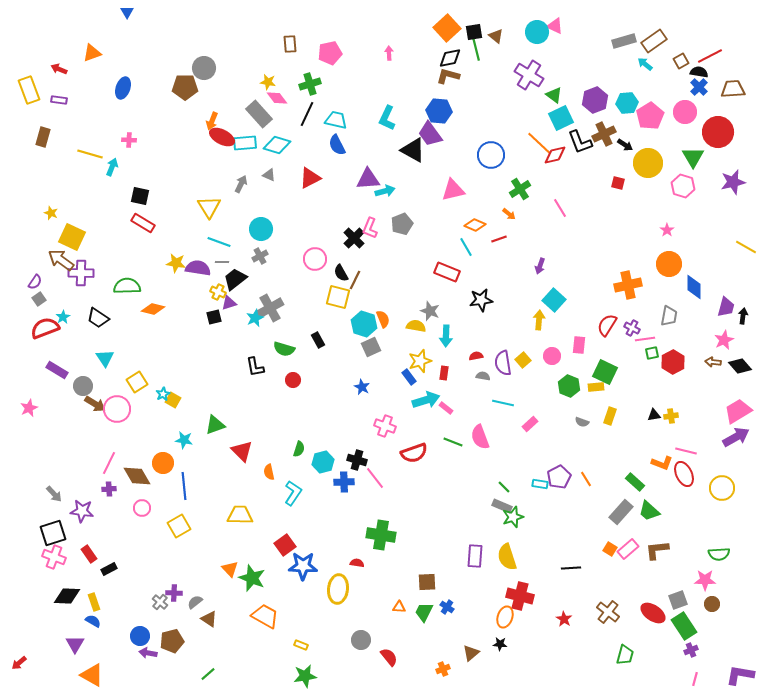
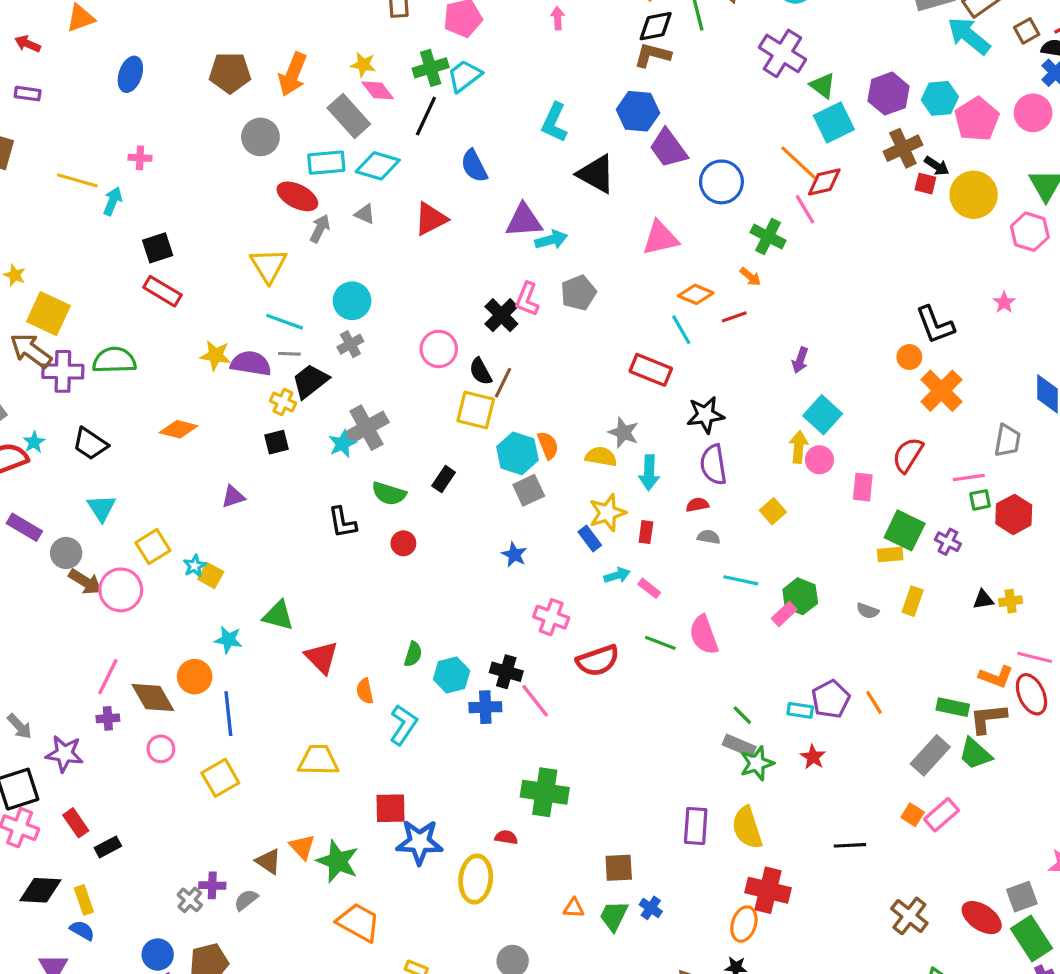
cyan arrow: (645, 64) -> (969, 36), size x1.8
gray circle: (204, 68) -> (260, 137), moved
cyan trapezoid: (336, 120) -> (464, 76), moved, turned -50
orange arrow: (212, 121) -> (293, 74), moved, size x1.5
purple trapezoid: (430, 134) -> (668, 148), moved
red ellipse: (222, 137) -> (297, 196), moved
black L-shape: (580, 142) -> (935, 325), moved
red square: (618, 183) -> (925, 184), moved
green cross: (520, 189) -> (768, 237), turned -30
black square: (140, 196) -> (158, 248), turned -30
pink line: (560, 208) -> (805, 209), moved
orange circle: (669, 264) -> (909, 357), moved, size x0.6
orange cross: (628, 285) -> (941, 391), turned -32
green semicircle: (127, 286) -> (114, 360), moved
purple triangle: (229, 303) -> (233, 497), moved
purple cross: (632, 328) -> (948, 542), moved
black rectangle: (318, 340) -> (444, 479), turned 63
pink circle: (552, 356) -> (819, 460), moved
purple semicircle: (503, 363) -> (713, 465), moved
green hexagon: (569, 386) -> (800, 596), moved
cyan arrow: (426, 400) -> (617, 575), size x0.6
green triangle: (215, 425) -> (278, 616), turned 35
green rectangle: (635, 482) -> (953, 707), turned -30
red square: (285, 545) -> (391, 808), turned 35
brown L-shape: (657, 550) -> (988, 718), moved
brown triangle: (209, 619) -> (268, 861), moved
red star: (564, 619) -> (813, 757), moved

